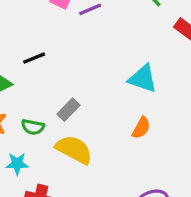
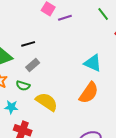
gray rectangle: (68, 110) -> (33, 65), moved
orange semicircle: (141, 128) -> (89, 93), size x1.6

